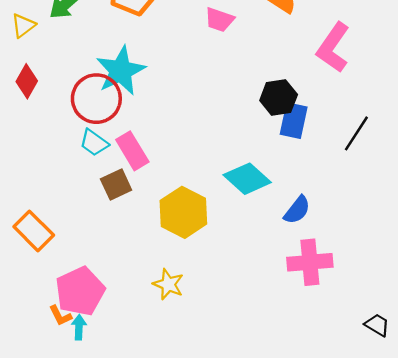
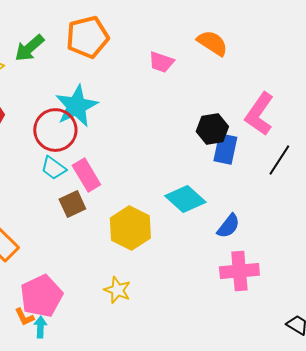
pink L-shape: (333, 48) -> (259, 114), moved

